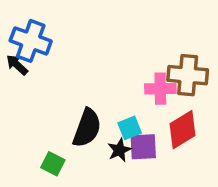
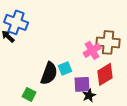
pink cross: (160, 89) -> (92, 50), turned -30
cyan square: (130, 128) -> (65, 68), moved
black star: (119, 150) -> (89, 95), moved

